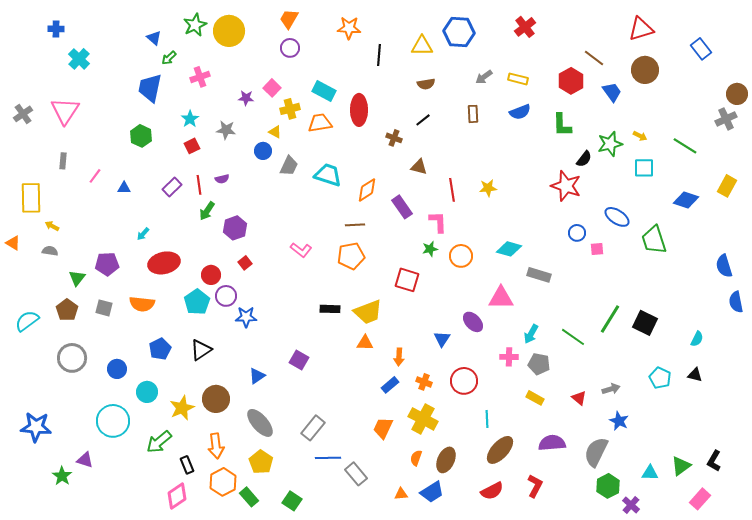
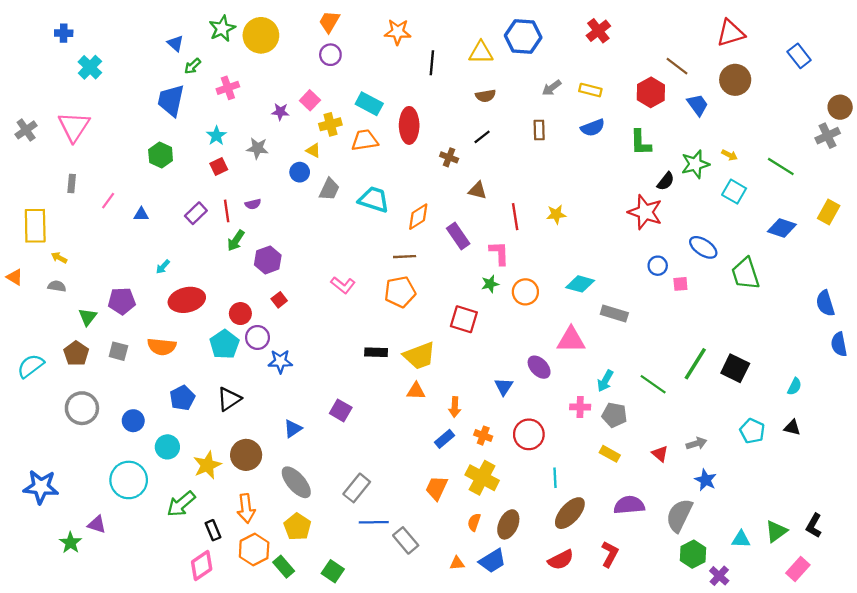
cyan square: (644, 168) -> (734, 192), turned 30

